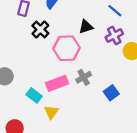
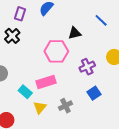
black cross: (40, 29) -> (12, 36), moved
purple cross: (114, 36) -> (87, 67), moved
gray cross: (84, 77) -> (65, 106), moved

